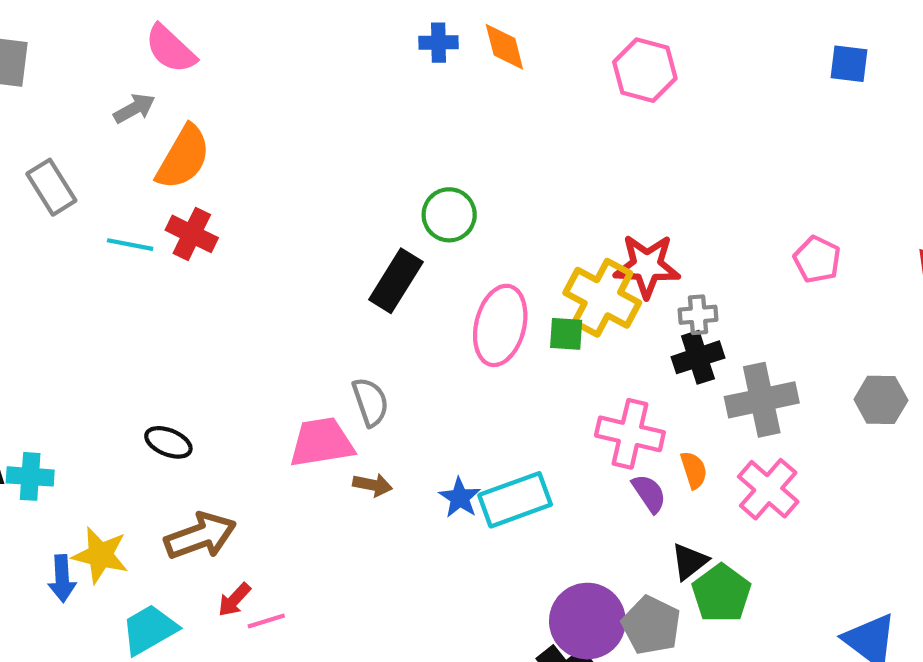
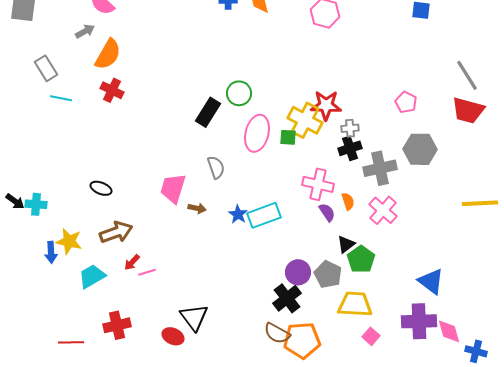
green circle: (449, 215) -> (239, 93), moved
cyan line: (130, 245) -> (61, 98), moved
gray hexagon: (881, 400) -> (420, 149), moved, size x1.4
gray semicircle: (370, 402) -> (216, 167), moved
pink trapezoid: (322, 442) -> (173, 188), turned -64
purple circle: (587, 621) -> (298, 272), size x0.7

